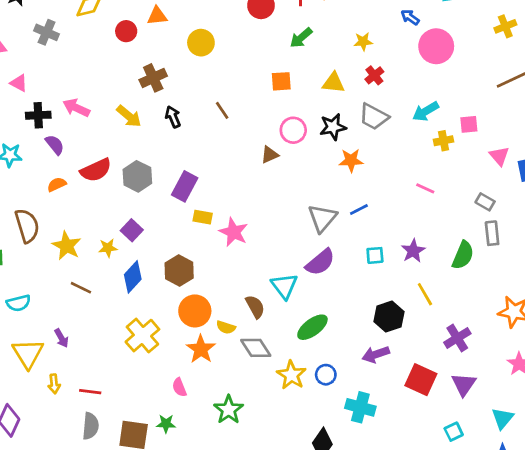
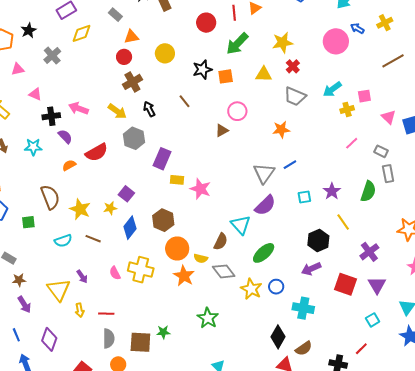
blue arrow: (410, 17) -> (357, 28), moved
red circle: (126, 31) -> (124, 57), moved
gray cross: (47, 32) -> (52, 56), turned 30
green arrow: (301, 38) -> (237, 44), size x1.4
yellow star: (363, 42) -> (283, 43), size x1.5
black star: (333, 127) -> (202, 70), moved
gray hexagon: (137, 176) -> (134, 138), moved
pink line: (425, 188) -> (352, 143), moved, turned -64
cyan semicircle: (19, 303) -> (63, 241), moved
brown semicircle: (255, 307) -> (221, 242), turned 60
yellow cross: (142, 336) -> (141, 270), turned -30
pink semicircle: (179, 387) -> (115, 273), moved

